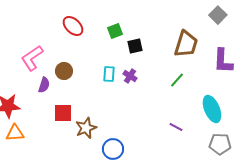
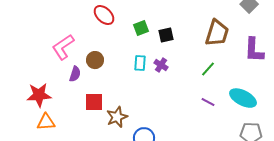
green square: (115, 31) -> (141, 28), moved
cyan ellipse: (212, 109) -> (243, 98), turned -40
purple line: (176, 127) -> (208, 102), moved

